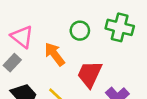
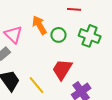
orange arrow: (55, 54) -> (39, 25), moved

